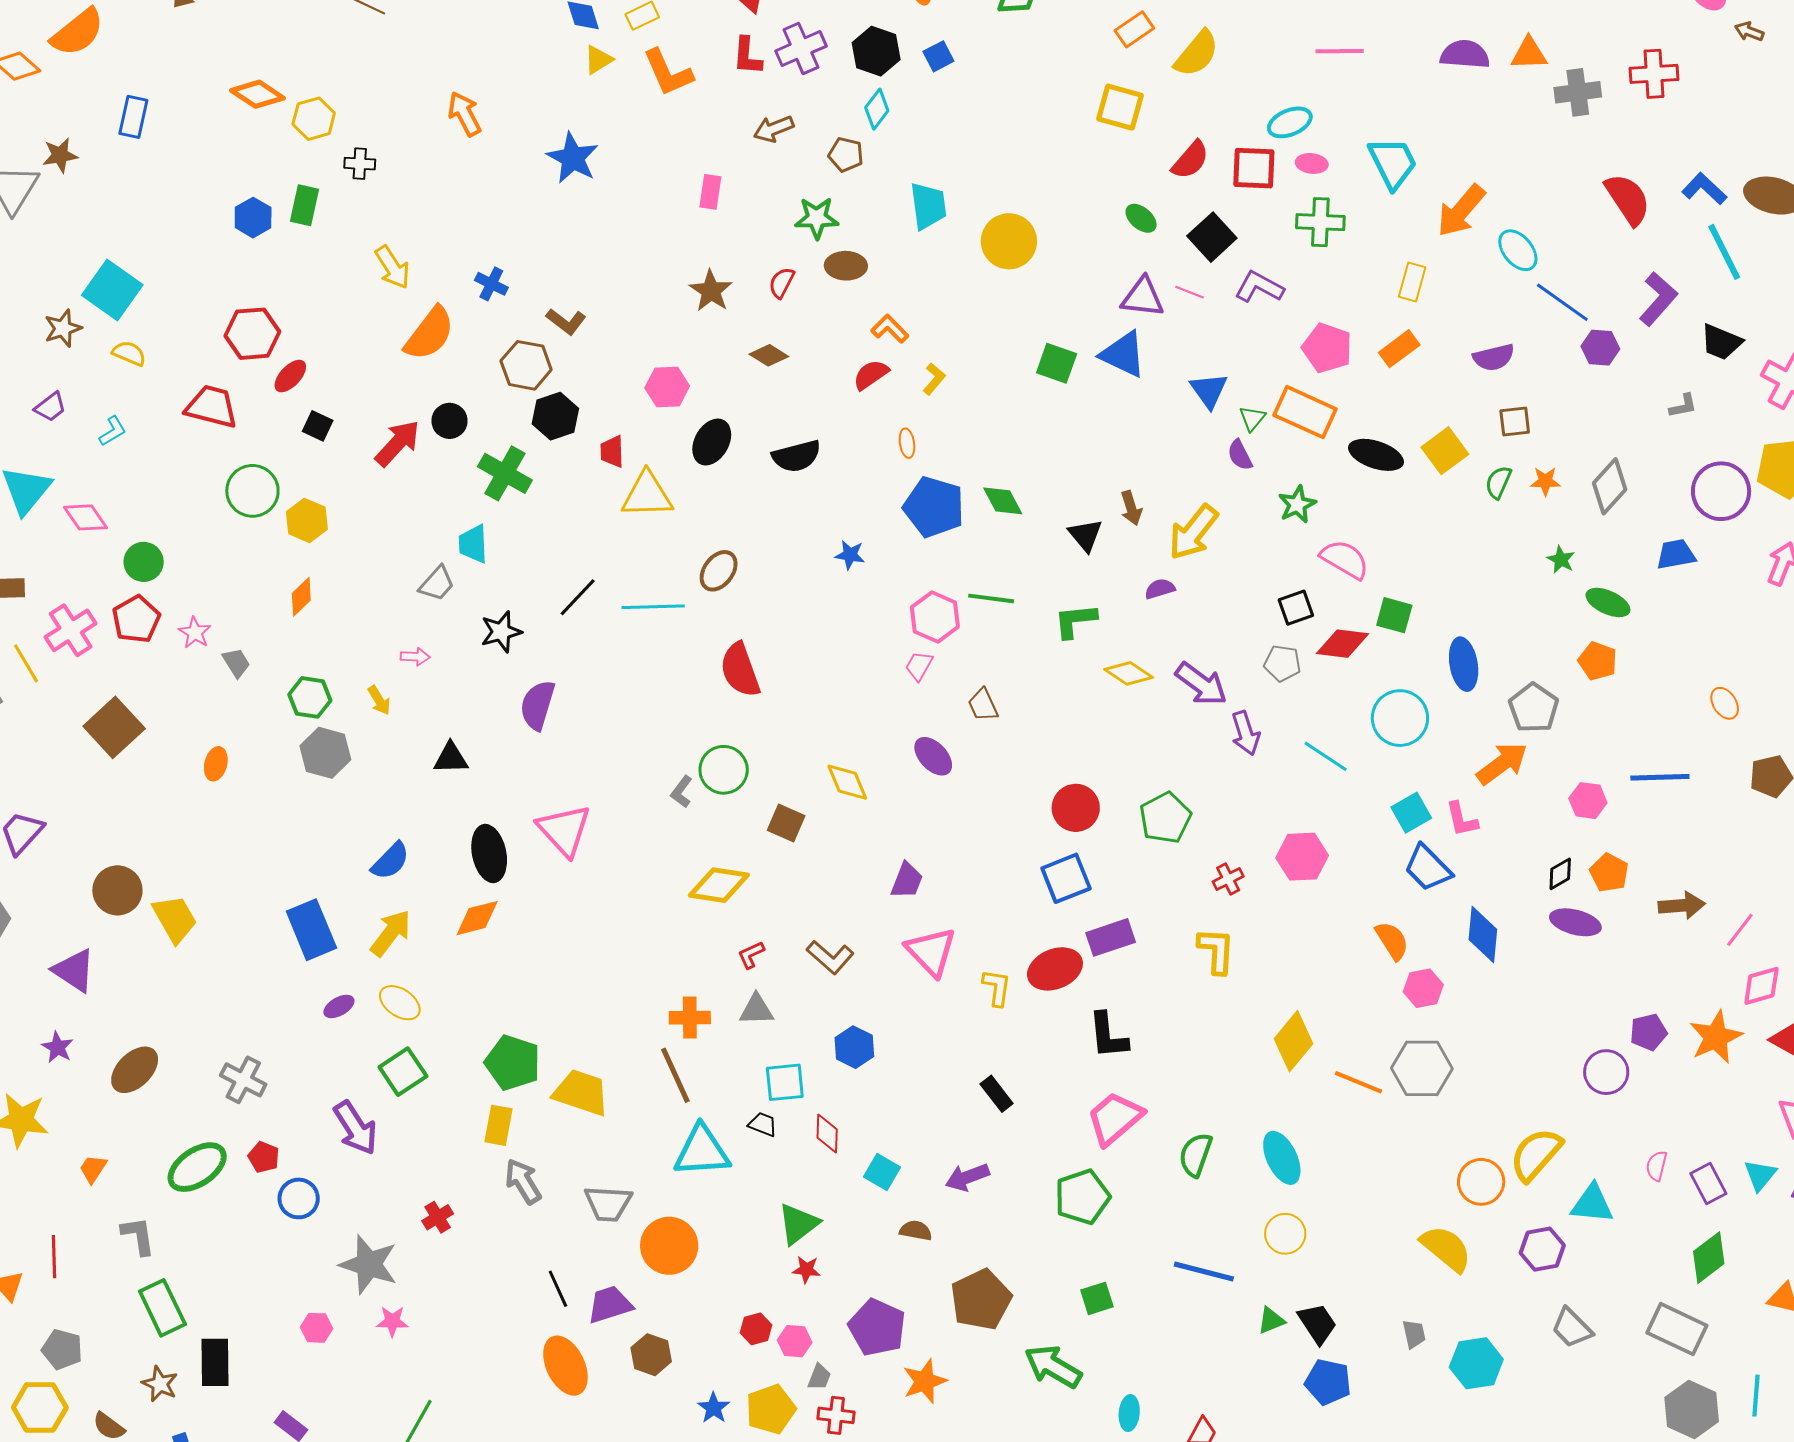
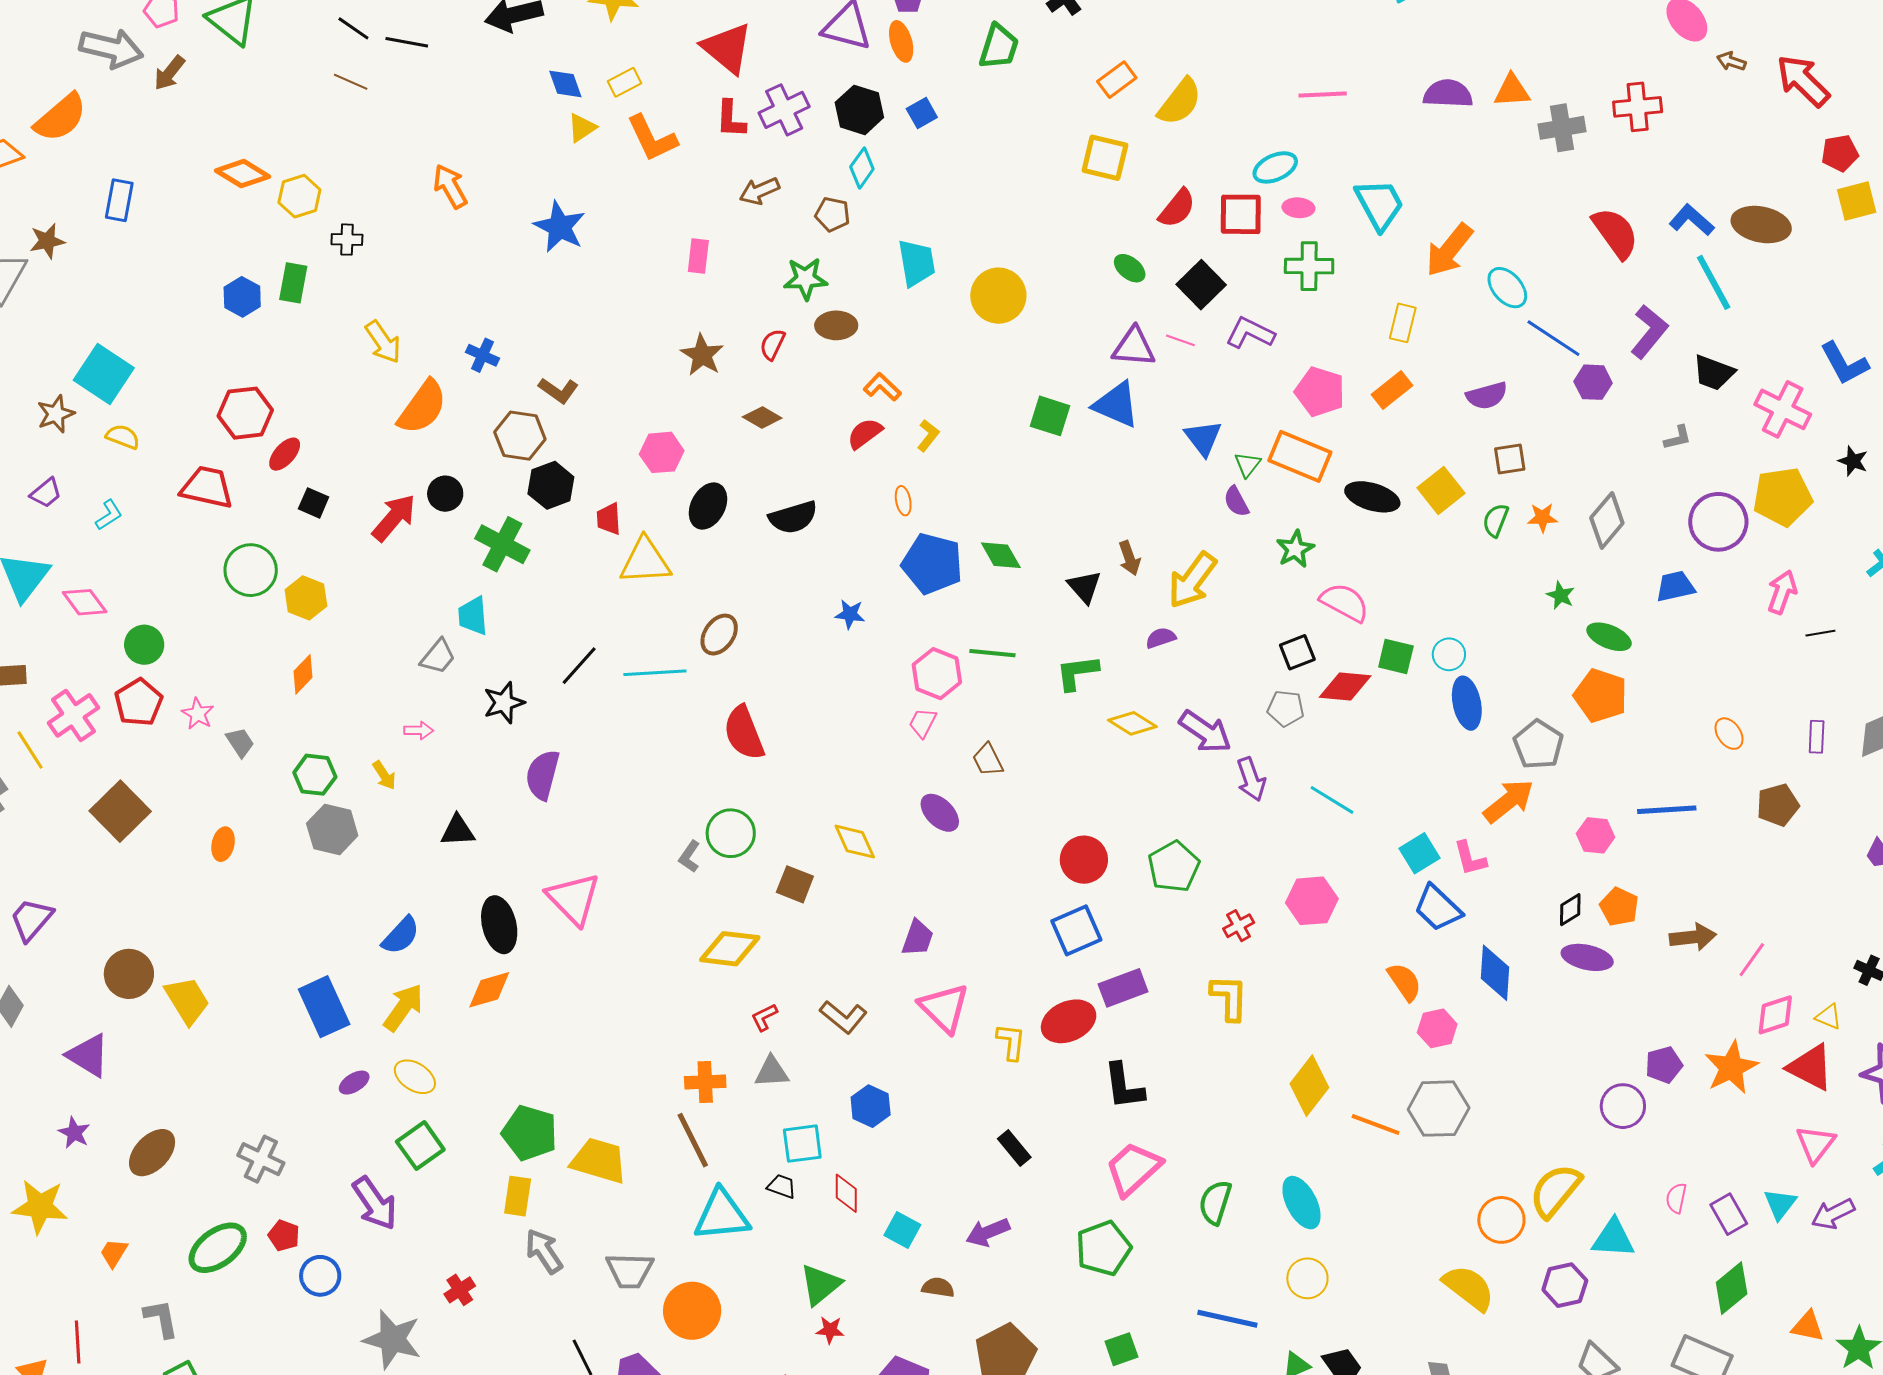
orange pentagon: (1598, 661) -> (1601, 696), size x1.4
cyan circle: (1400, 718) -> (1449, 654), moved, size x0.6

